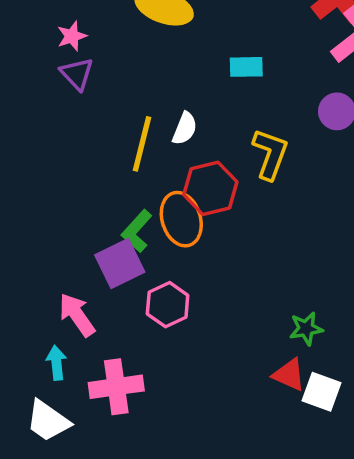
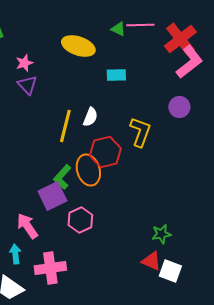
cyan rectangle: (246, 67) -> (116, 75), moved

